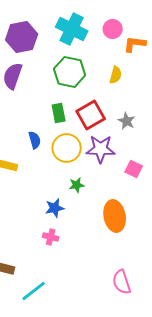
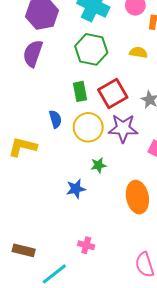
yellow semicircle: (116, 75) -> (138, 52), turned -96
pink cross: (51, 237) -> (86, 245), moved

